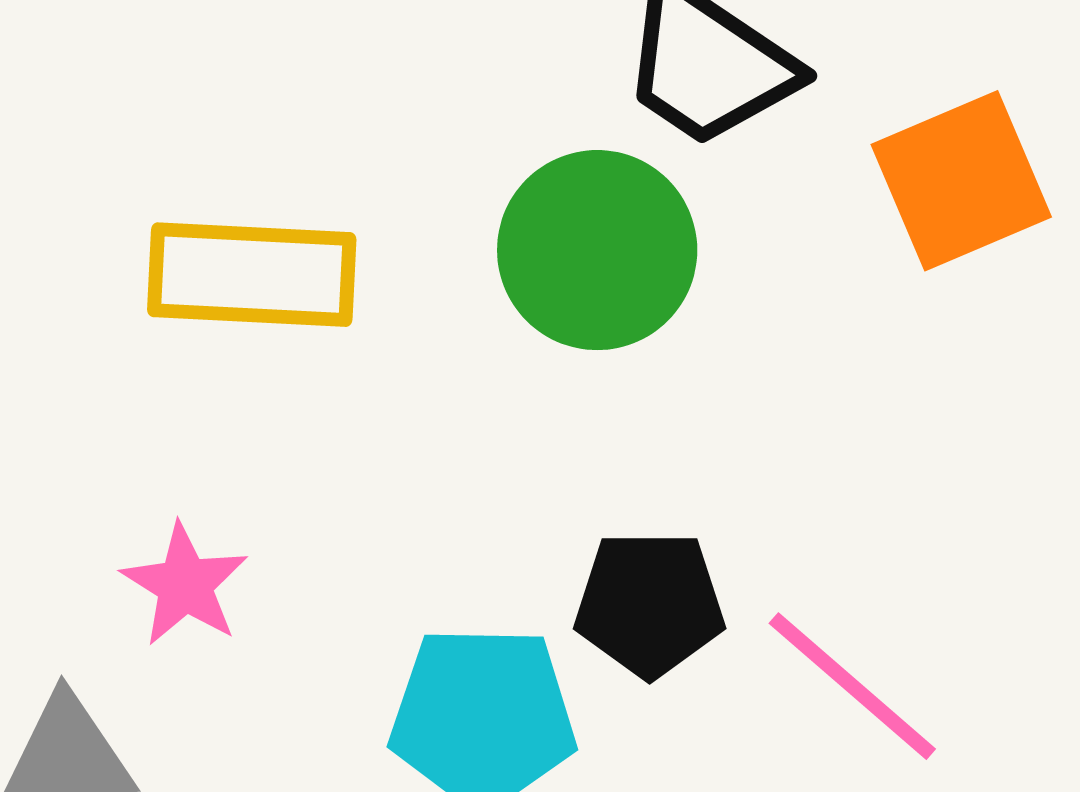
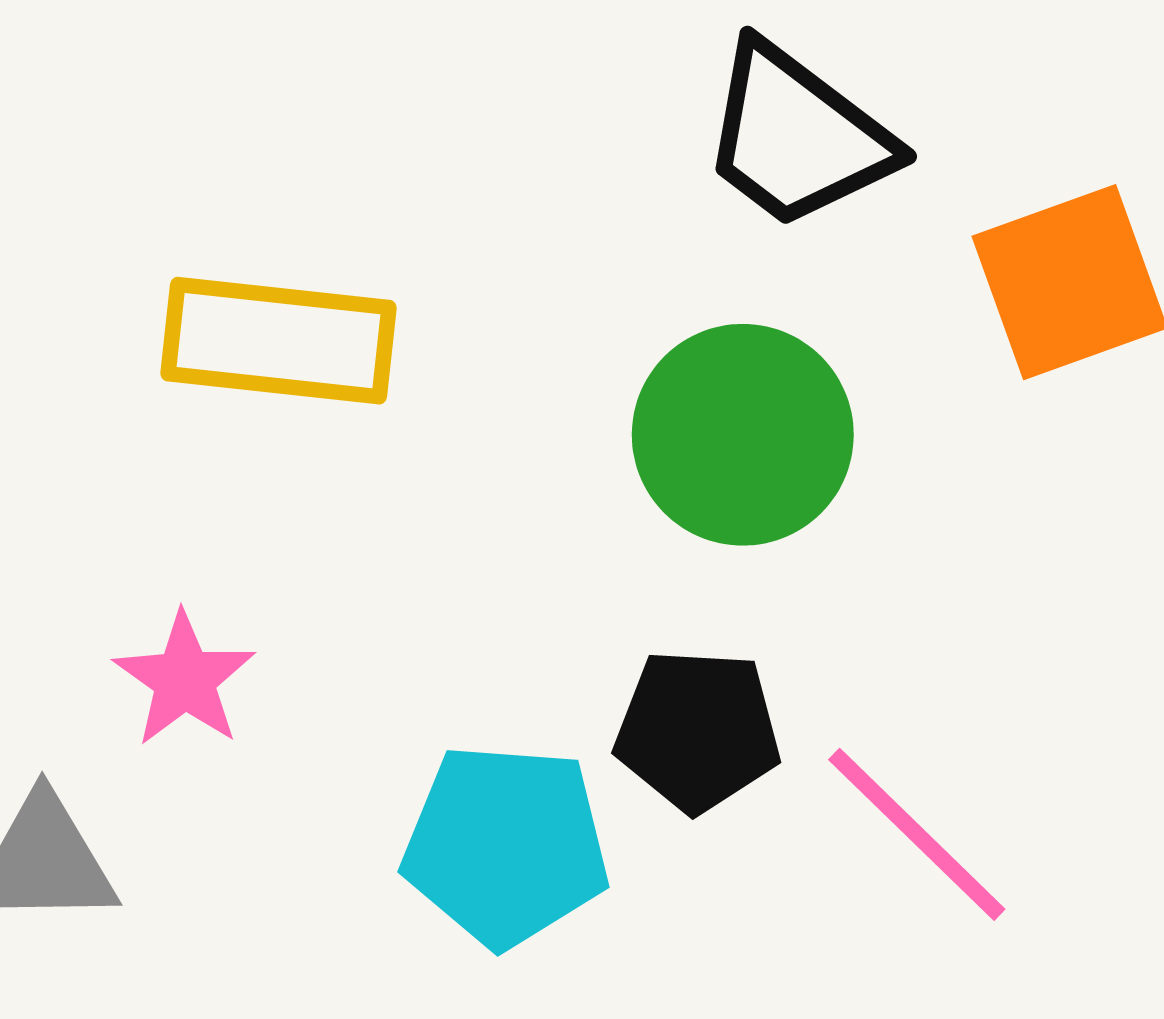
green circle: (597, 250) -> (743, 435), moved

